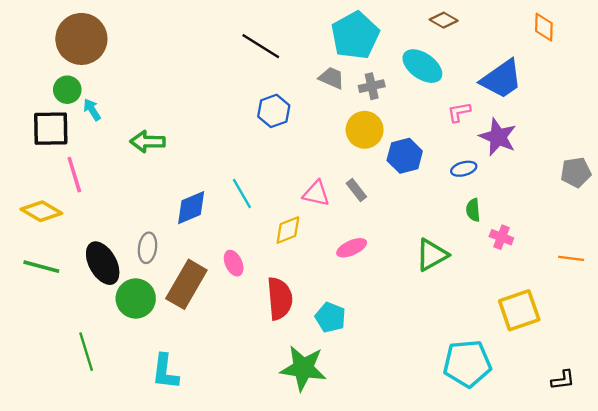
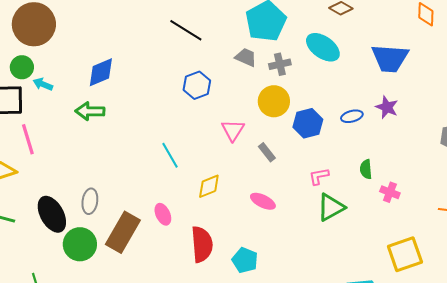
blue trapezoid: (501, 79) -> (390, 58), turned 39
cyan arrow: (92, 110) -> (43, 84), turned -36
pink L-shape: (459, 112) -> (319, 176), moved
purple star: (498, 137) -> (387, 107), size x0.7
blue ellipse: (464, 169) -> (352, 116), moved
pink triangle: (316, 194) -> (233, 130), moved, turned 50
blue diamond: (191, 208) -> (101, 72), moved
pink ellipse: (352, 248) -> (263, 201), turned 50

